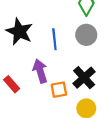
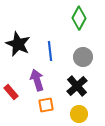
gray circle: (86, 35) -> (83, 57), moved
orange square: (59, 90) -> (46, 105), moved

